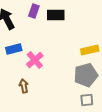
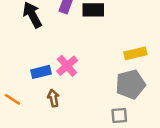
blue rectangle: (14, 49) -> (41, 72), moved
gray square: (87, 100) -> (119, 115), moved

